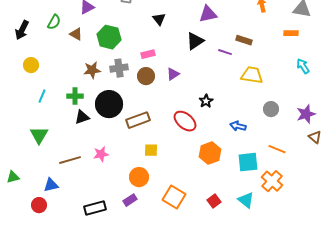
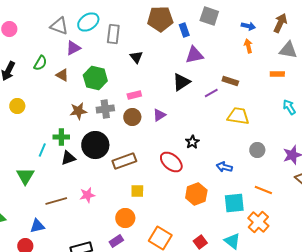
black triangle: (159, 19) -> (136, 57), moved
purple line: (225, 52) -> (211, 93), turned -48
cyan line: (42, 96) -> (42, 150), moved

